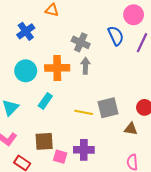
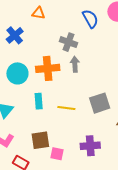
blue semicircle: (116, 36) -> (90, 19), moved
cyan rectangle: (45, 101) -> (39, 101), turned -35
yellow line: (84, 112) -> (66, 108), moved
purple cross: (84, 150) -> (90, 146), moved

